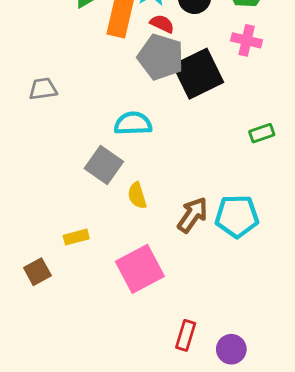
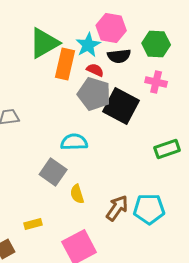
black square: (198, 74) -> (121, 106), turned -36
green rectangle: (262, 133) -> (167, 149), size x1.4

